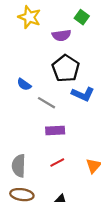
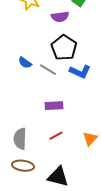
gray line: (46, 103) -> (48, 70), moved

